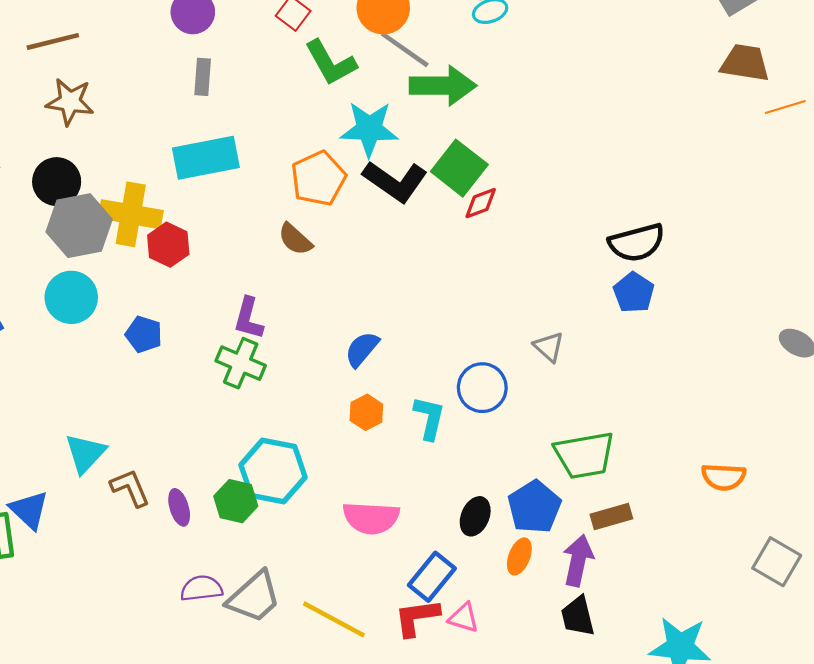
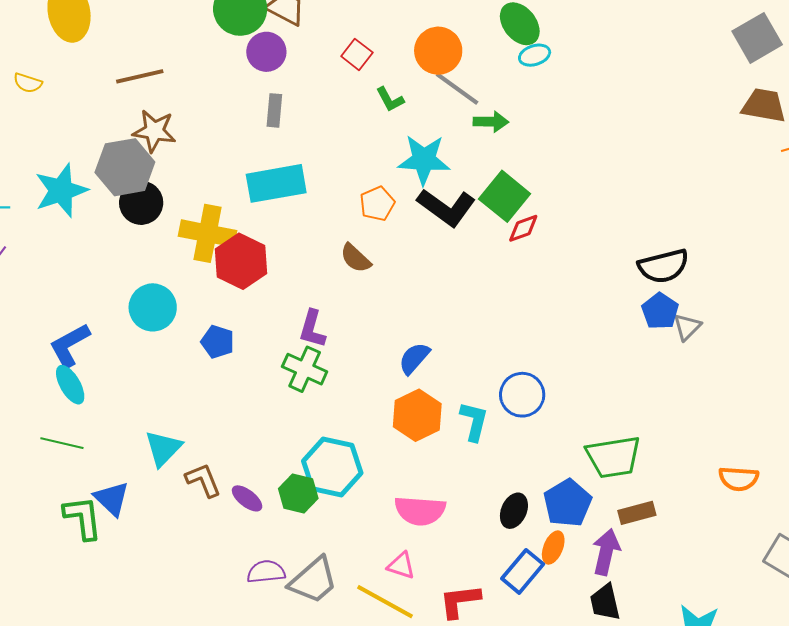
green L-shape: (331, 63) -> (390, 99), size x0.6
green arrow: (443, 86) -> (491, 122), size x0.6
orange pentagon: (318, 178) -> (377, 204), size x0.7
gray hexagon: (79, 226) -> (125, 167), moved
red hexagon: (168, 245) -> (241, 261), size x1.4
gray triangle: (549, 347) -> (687, 327), moved, turned 32
orange hexagon: (366, 412) -> (417, 415), size x1.6
purple ellipse: (179, 507) -> (247, 498), turned -36
blue rectangle: (432, 577) -> (523, 571), moved
pink triangle: (464, 618) -> (401, 566), moved

